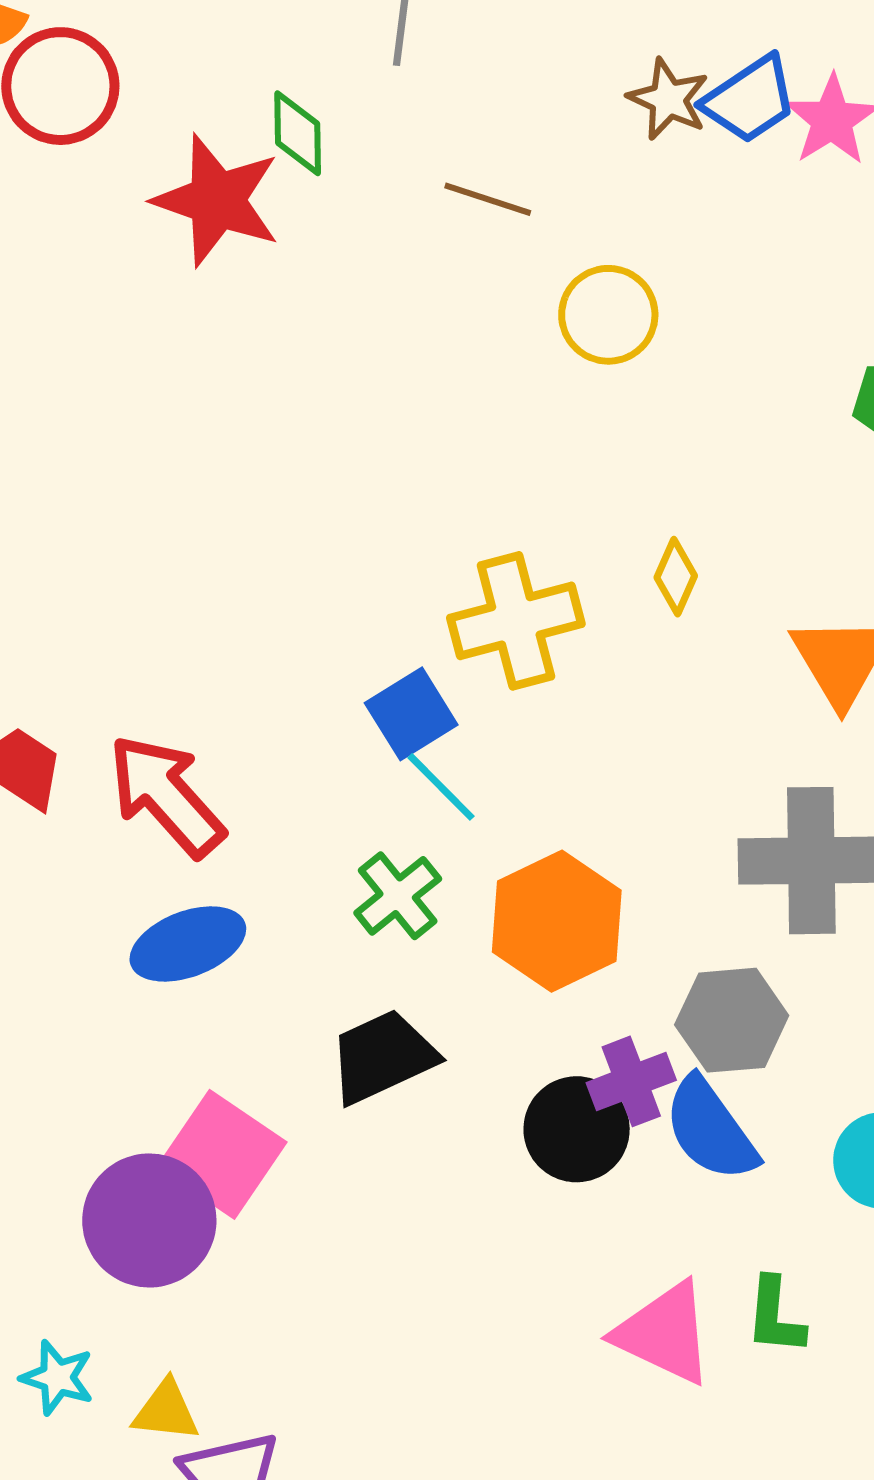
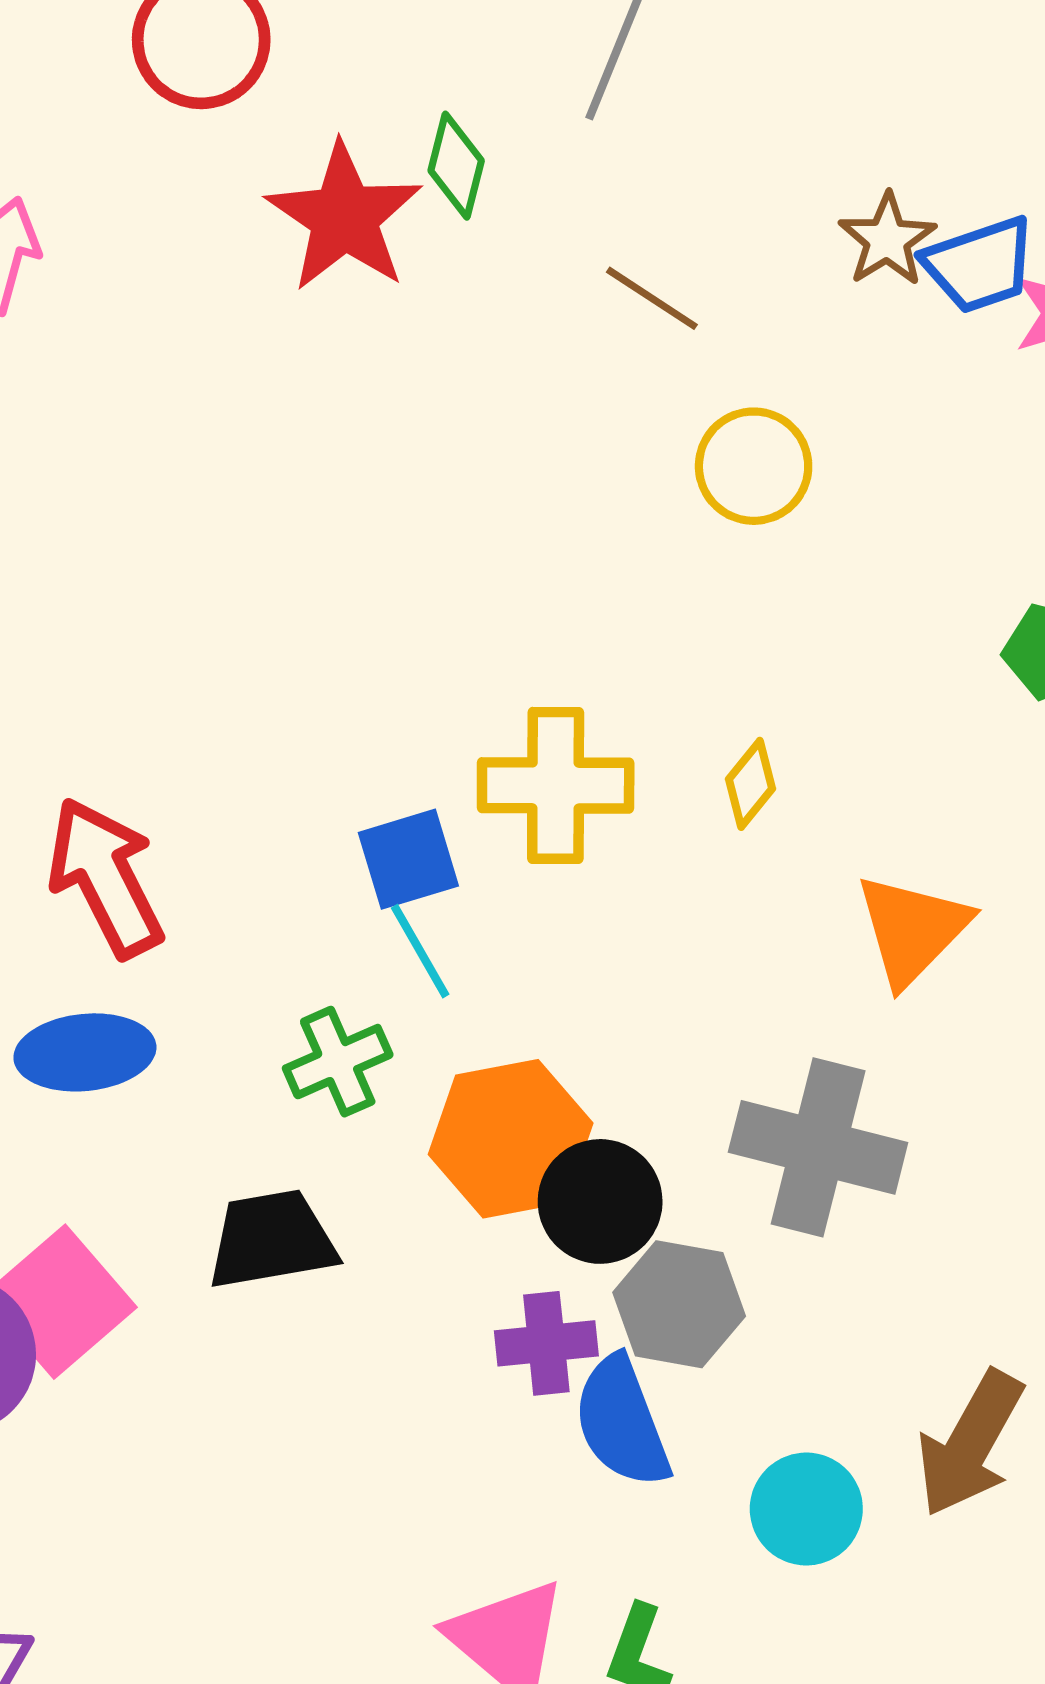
black circle: (577, 1129) -> (600, 1201), moved

